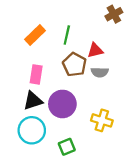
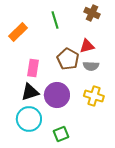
brown cross: (114, 14) -> (92, 13), moved, turned -35
orange rectangle: (35, 35) -> (18, 32), moved
green line: (67, 35) -> (55, 20), moved, turned -30
yellow cross: (102, 120) -> (94, 96), moved

